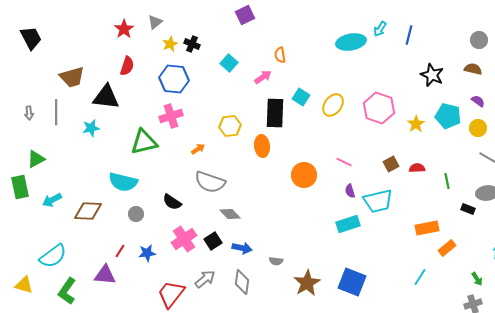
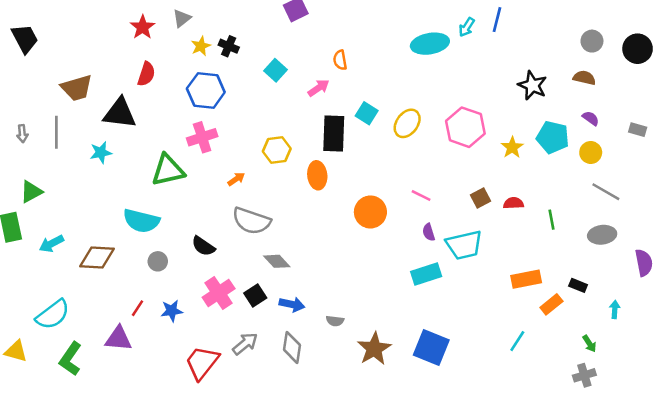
blue line: (409, 35) -> (497, 20), moved
black rectangle: (468, 209) -> (578, 285), moved

